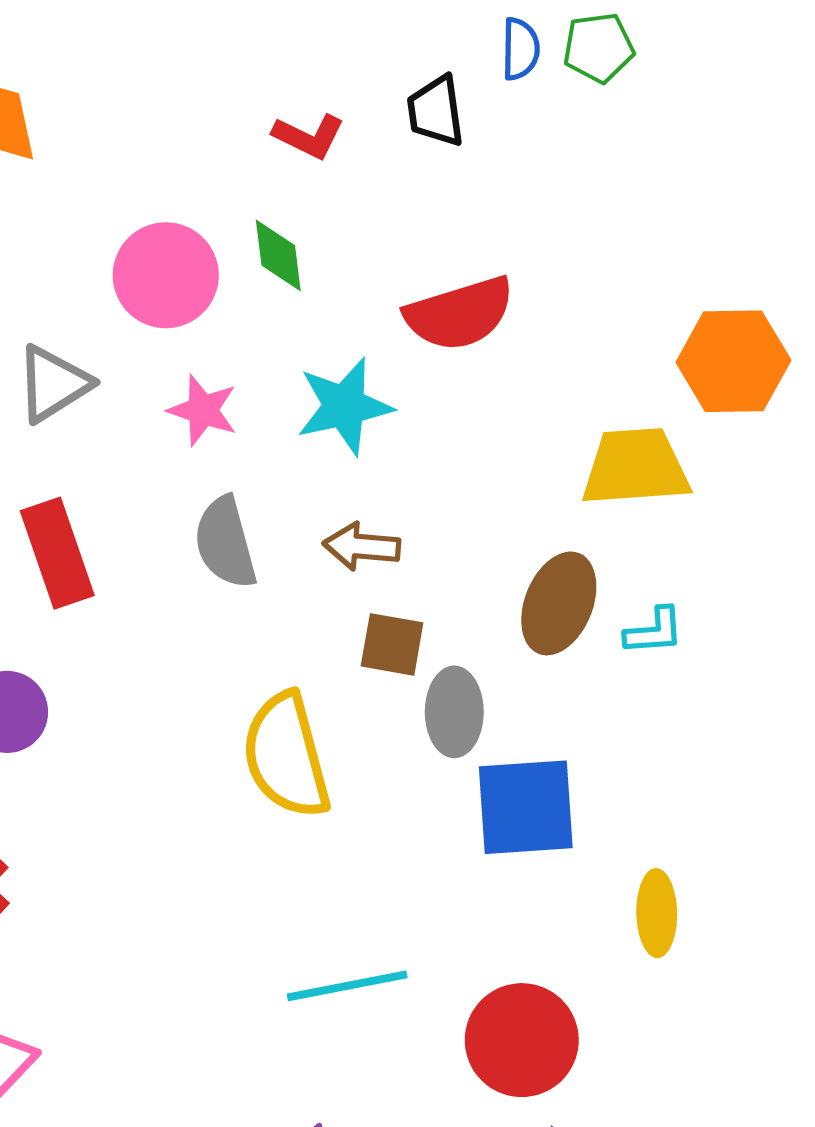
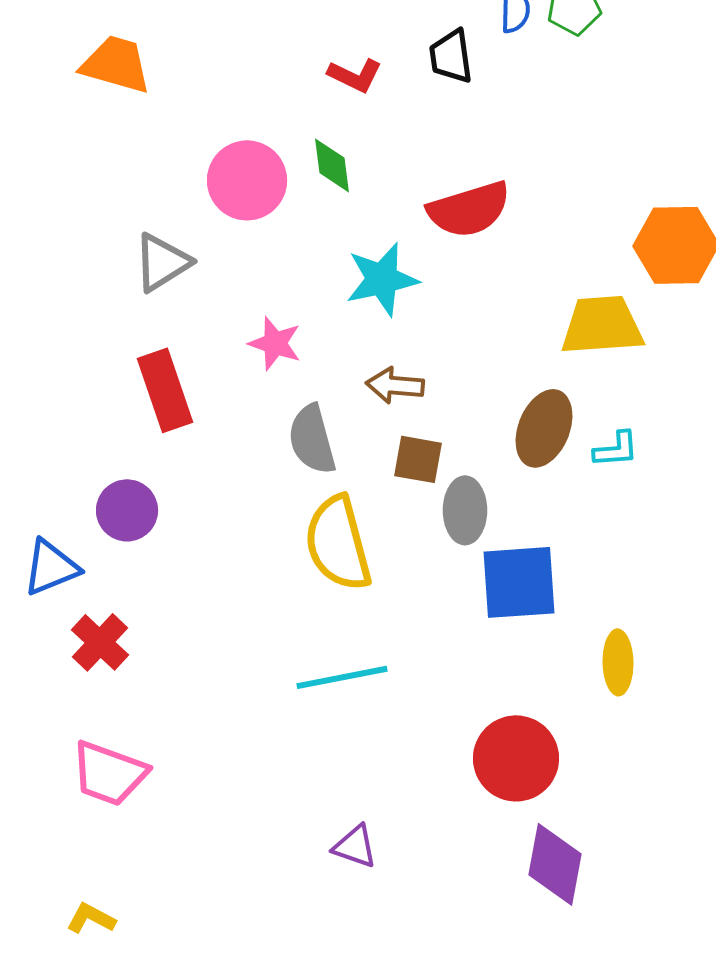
pink star: (203, 410) -> (275, 343), moved
gray semicircle: (225, 543) -> (312, 439), moved
cyan line: (347, 986) -> (342, 677), moved

